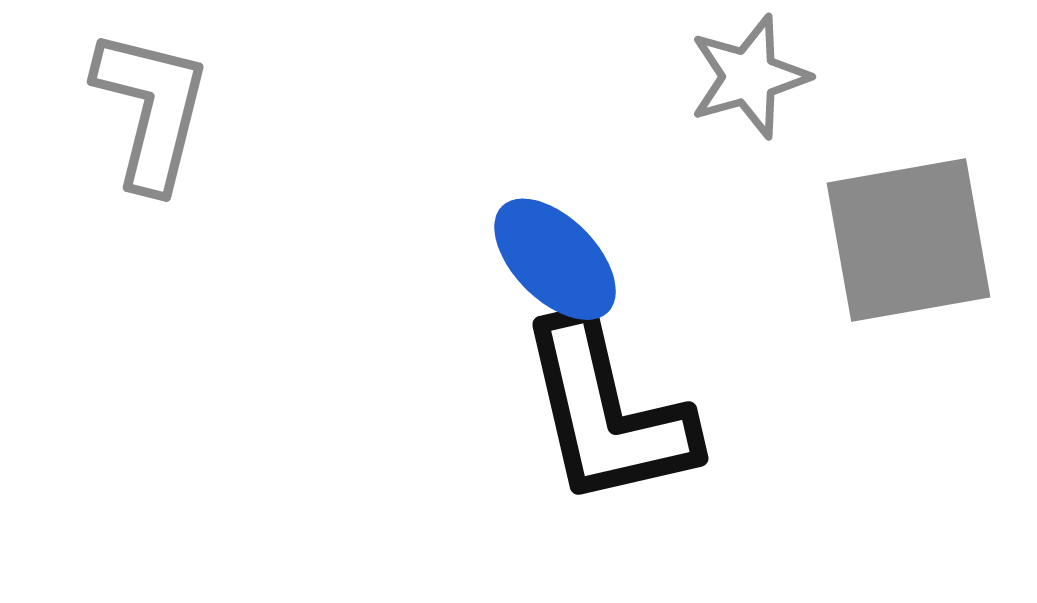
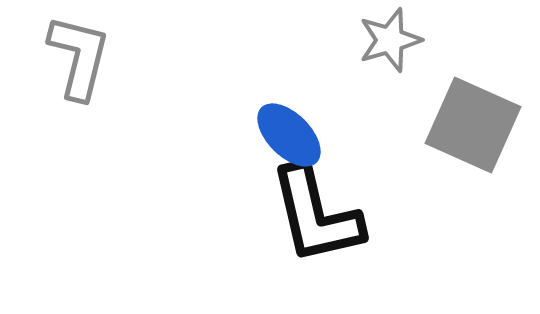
gray square: (909, 240) -> (473, 125), turned 34

